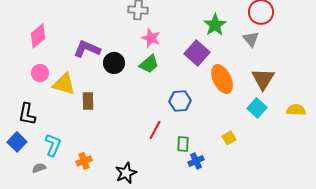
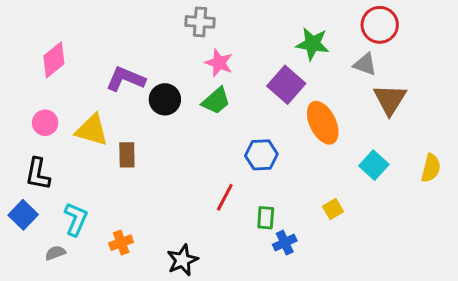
green star: (215, 25) -> (312, 44), turned -30
gray triangle: (251, 39) -> (365, 64), turned -30
pink circle: (40, 73) -> (45, 123), moved
brown triangle: (263, 79) -> (390, 99), moved
yellow semicircle: (296, 110) -> (431, 168), turned 102

